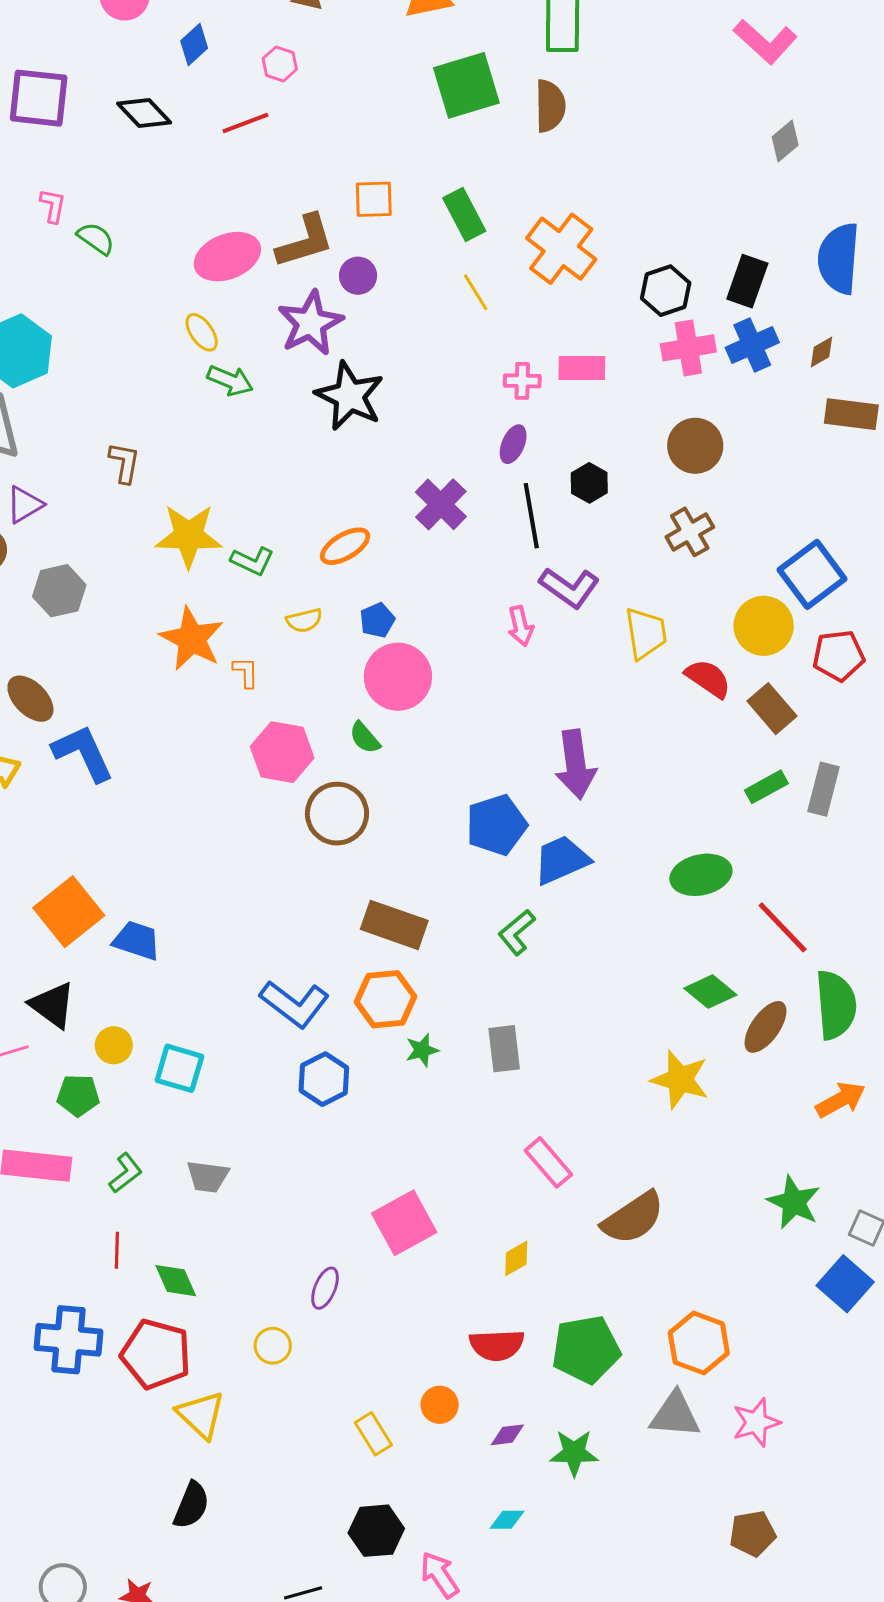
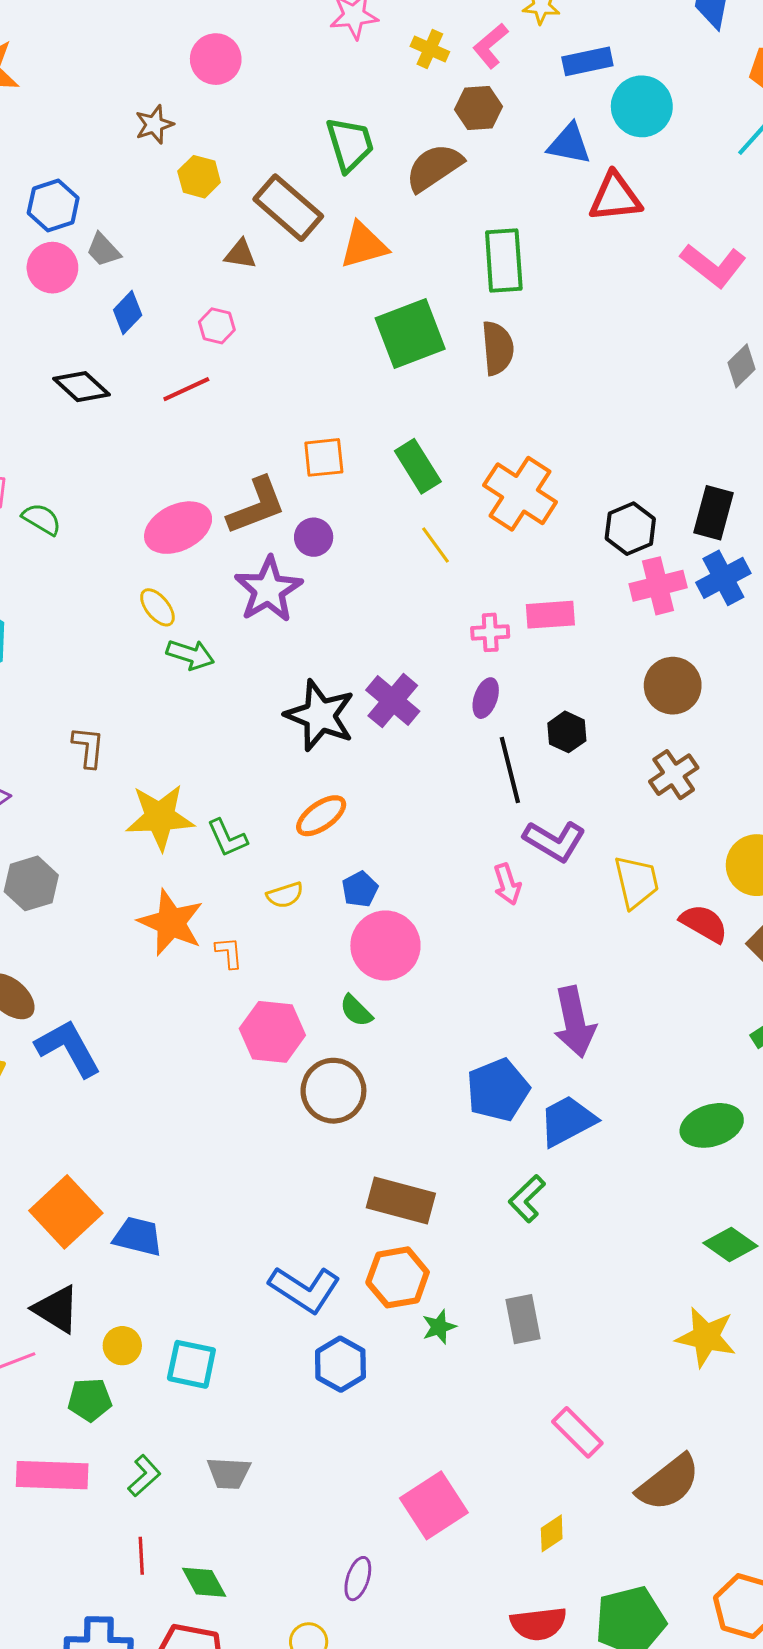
black star: (350, 396) -> (320, 715), moved
purple cross: (441, 504) -> (393, 701), moved
green L-shape: (252, 561) -> (227, 838), turned 45

